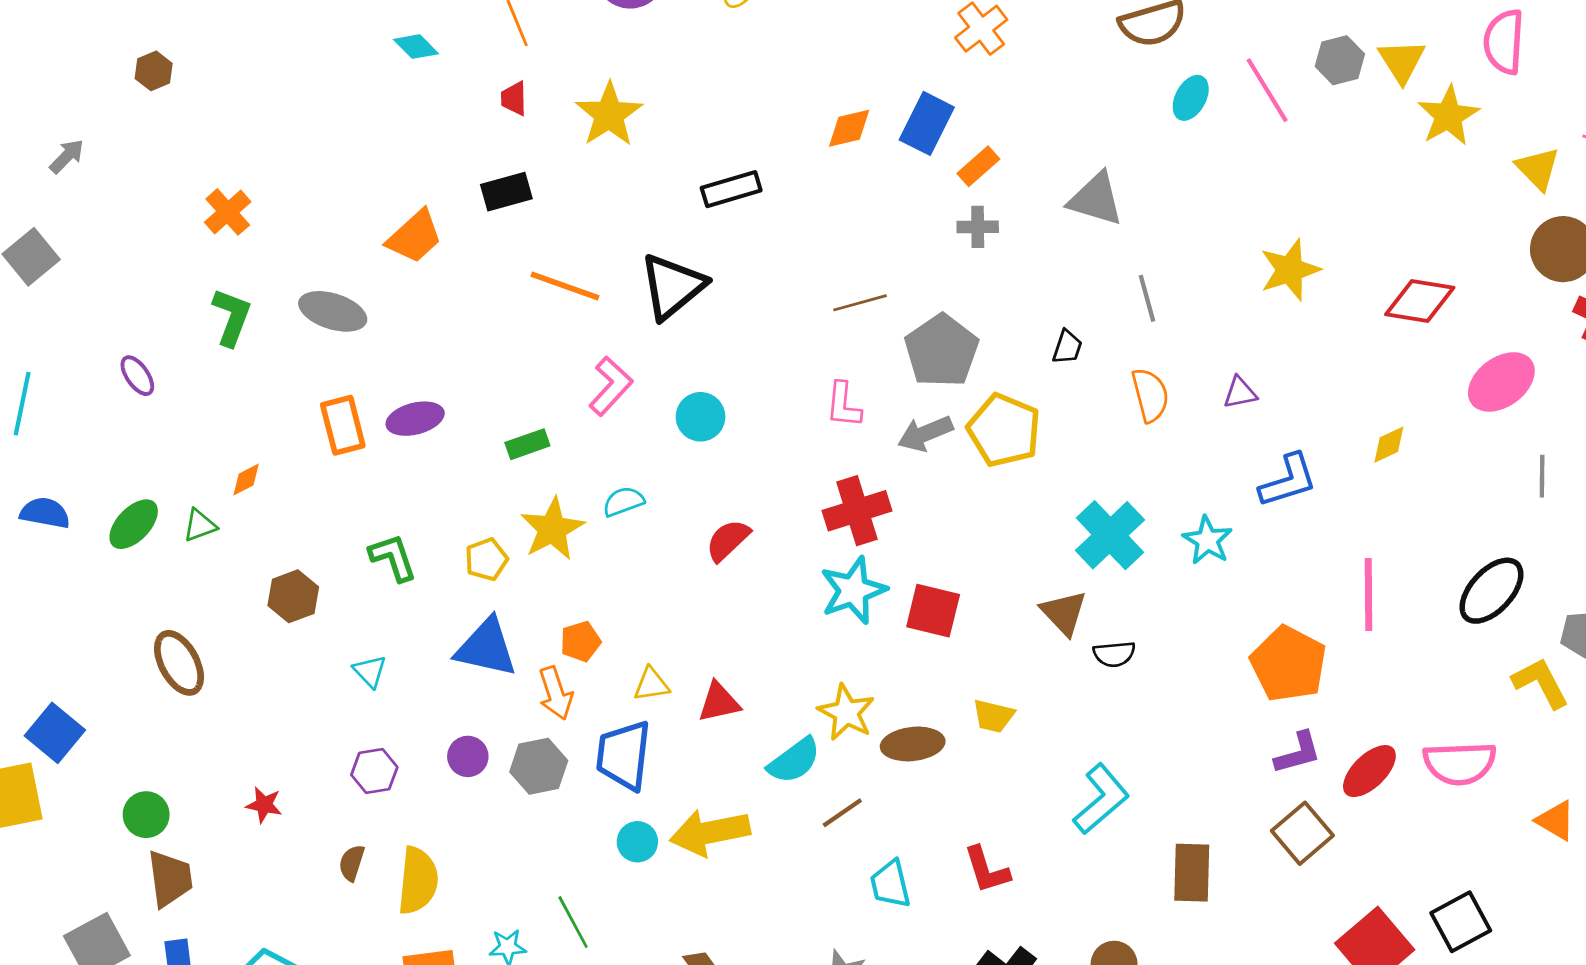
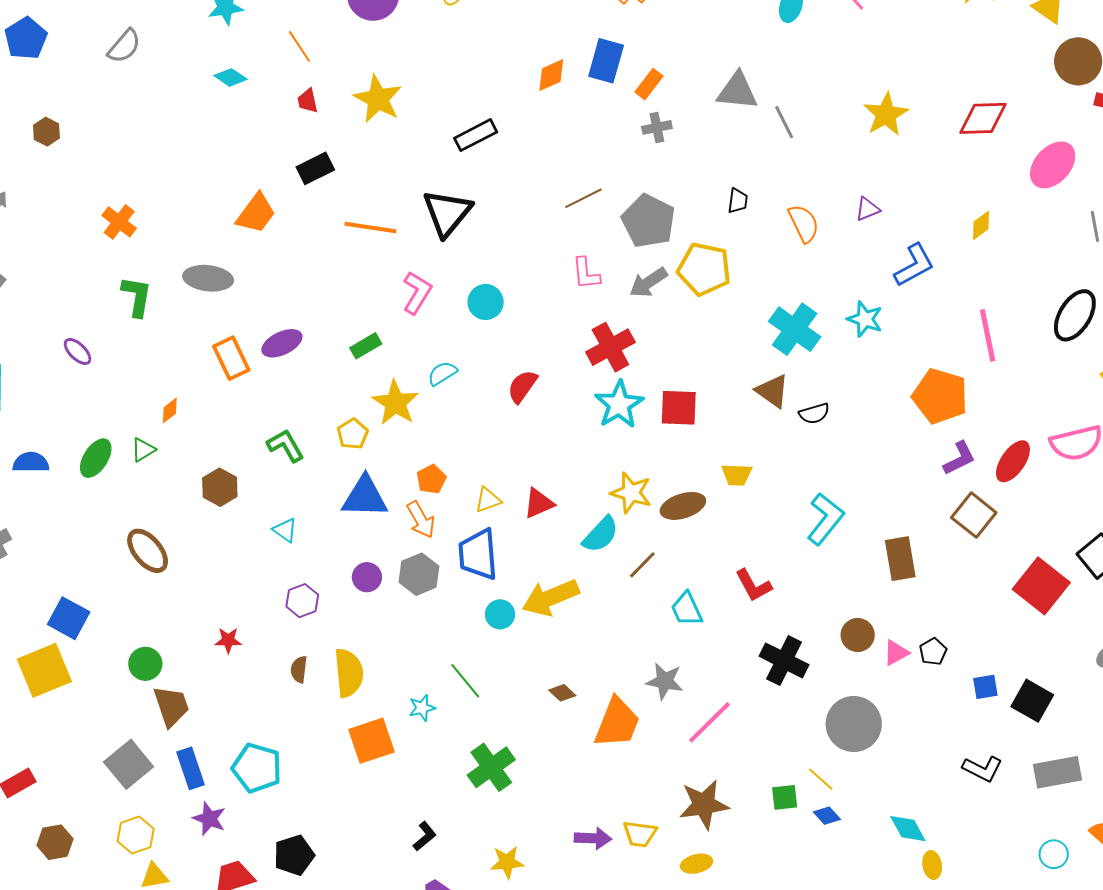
gray line: (1147, 298) -> (784, 122), moved

